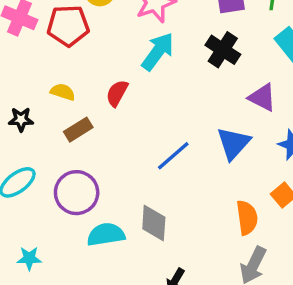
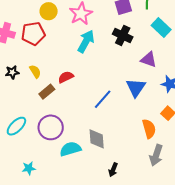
yellow semicircle: (63, 92) -> (35, 71), turned 48
red semicircle: (117, 93) -> (66, 77), moved, turned 42
black star: (21, 119) -> (12, 72), moved

